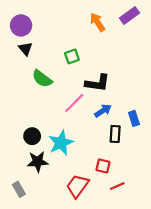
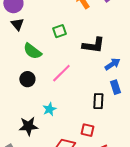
black L-shape: (97, 83) -> (93, 45), moved
blue arrow: (103, 111) -> (112, 64), moved
black circle: (32, 136) -> (27, 79), moved
cyan star: (61, 143) -> (49, 109), size x0.6

